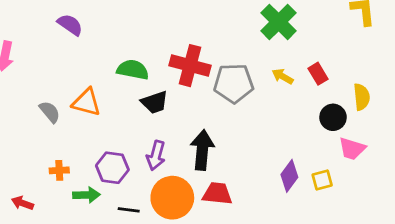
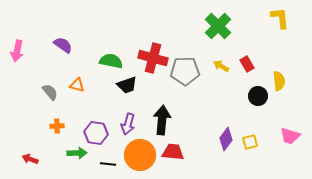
purple semicircle: (70, 25) -> (63, 45), moved
orange triangle: (86, 102) -> (77, 85), size x0.7
pink trapezoid: (352, 149) -> (290, 136), moved
orange cross: (59, 170) -> (57, 126), moved

